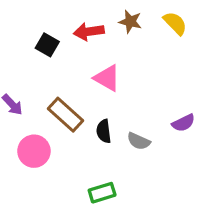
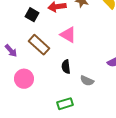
brown rectangle: (66, 115) -> (39, 45), moved
gray semicircle: (139, 141) -> (87, 81), moved

